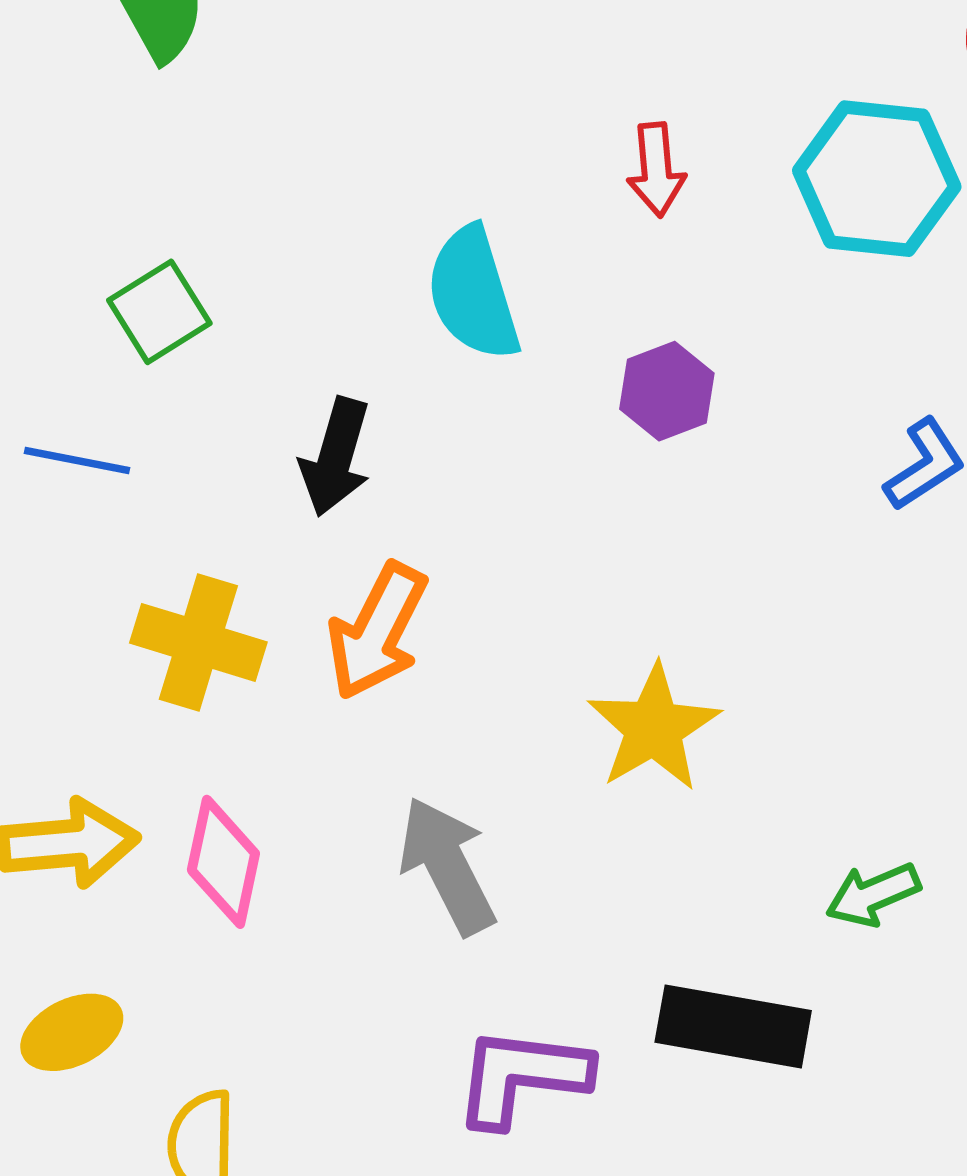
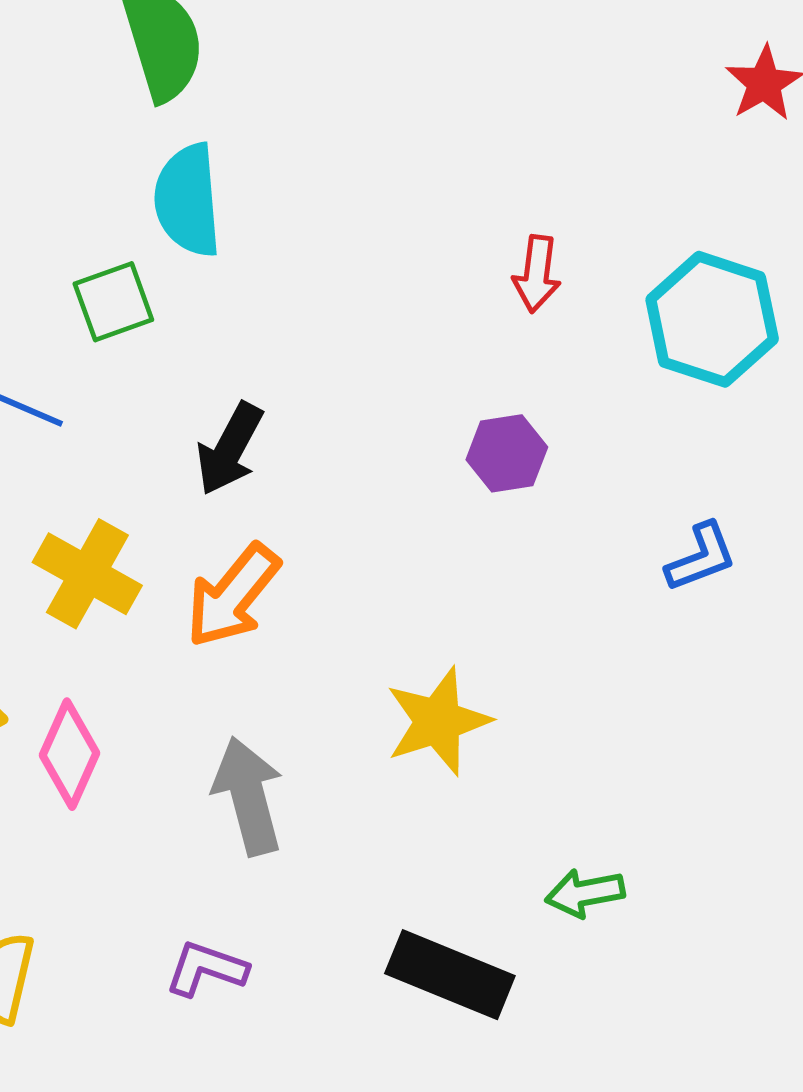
cyan semicircle: (473, 294) -> (188, 200), moved
purple L-shape: (522, 1077) -> (206, 969), moved, size x0.7

